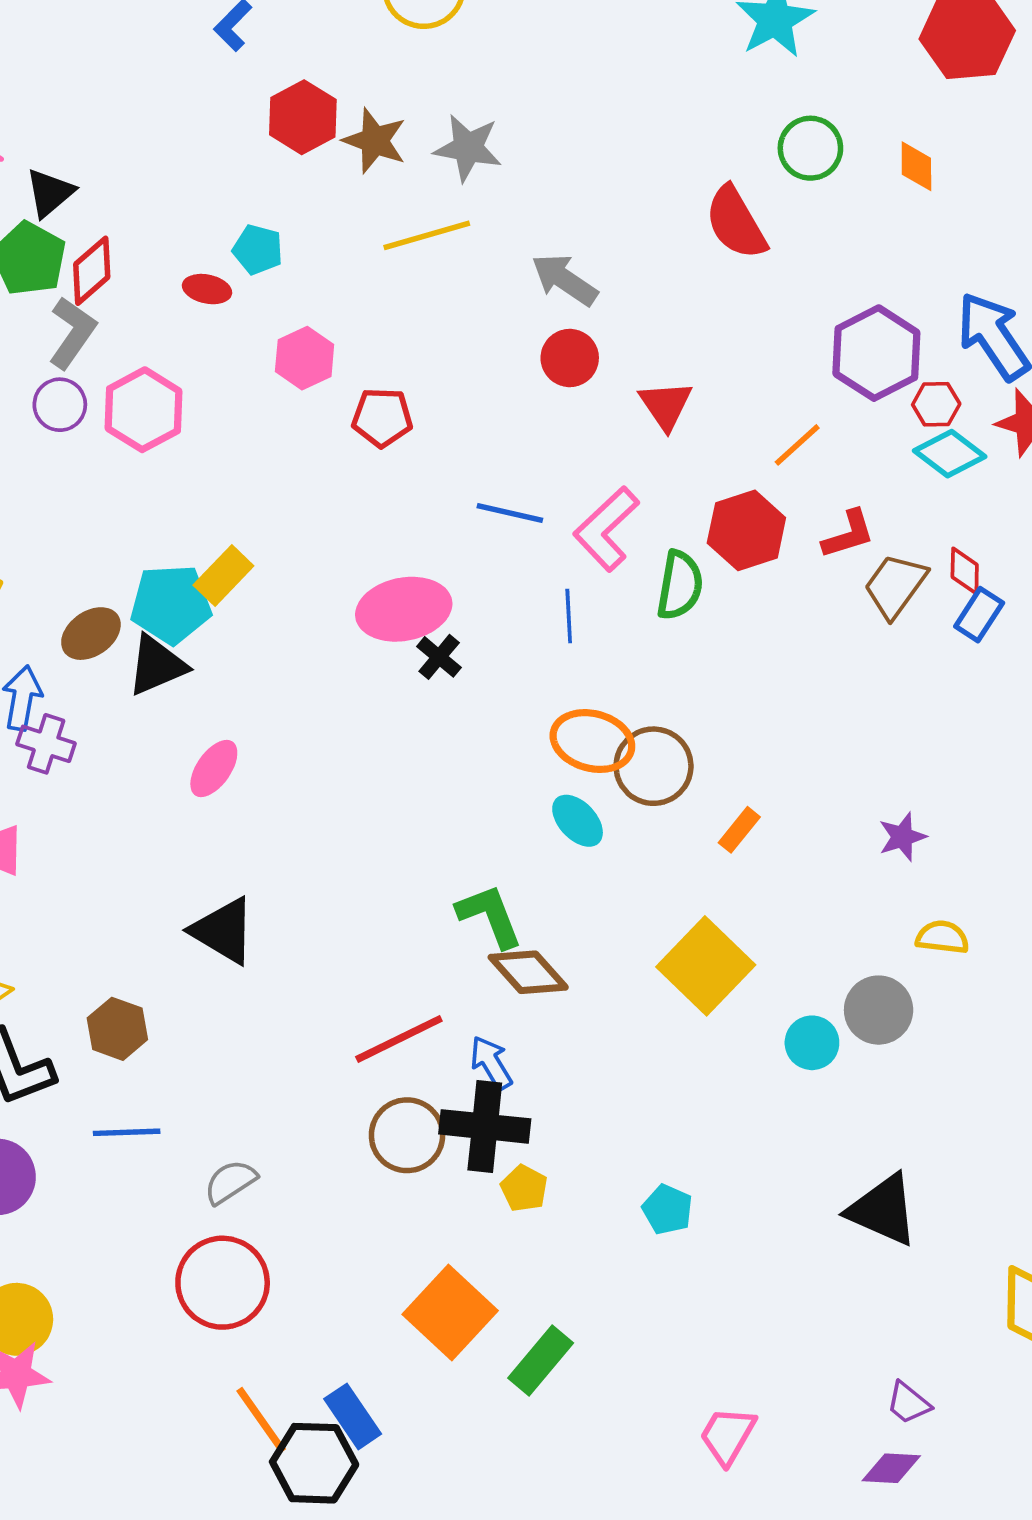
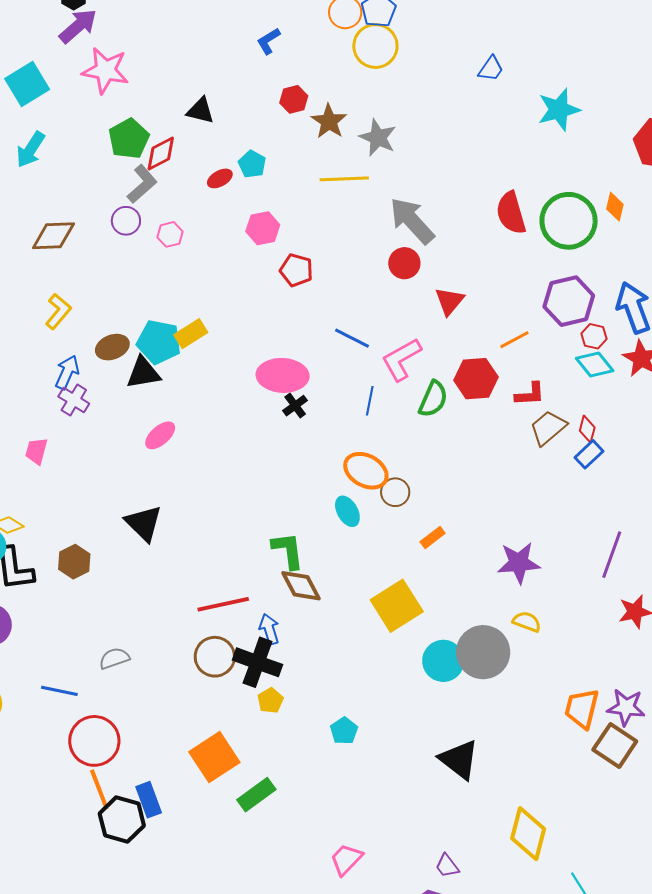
red hexagon: (303, 117) -> (294, 99), size x0.7
green circle: (810, 148) -> (569, 221), moved, size x1.6
black triangle: (50, 193) -> (200, 111), moved, turned 40
gray arrow: (565, 280) -> (412, 221), size x1.4
red ellipse: (207, 289) -> (220, 178), turned -55
pink hexagon: (143, 410) -> (170, 234), size x0.6
brown circle: (654, 766) -> (395, 492), size x0.7
purple star: (902, 837) -> (519, 563), size x1.6
gray circle: (879, 1010) -> (483, 652), size x1.4
cyan circle: (812, 1043) -> (443, 661), size x1.4
blue line: (127, 1132) -> (59, 691), moved
red circle: (223, 1283) -> (94, 741), moved

